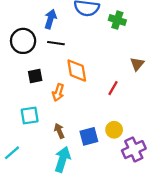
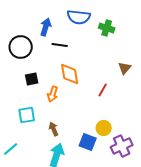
black line: (56, 43) -> (60, 45), moved
blue square: (89, 136) -> (88, 142), moved, turned 36

